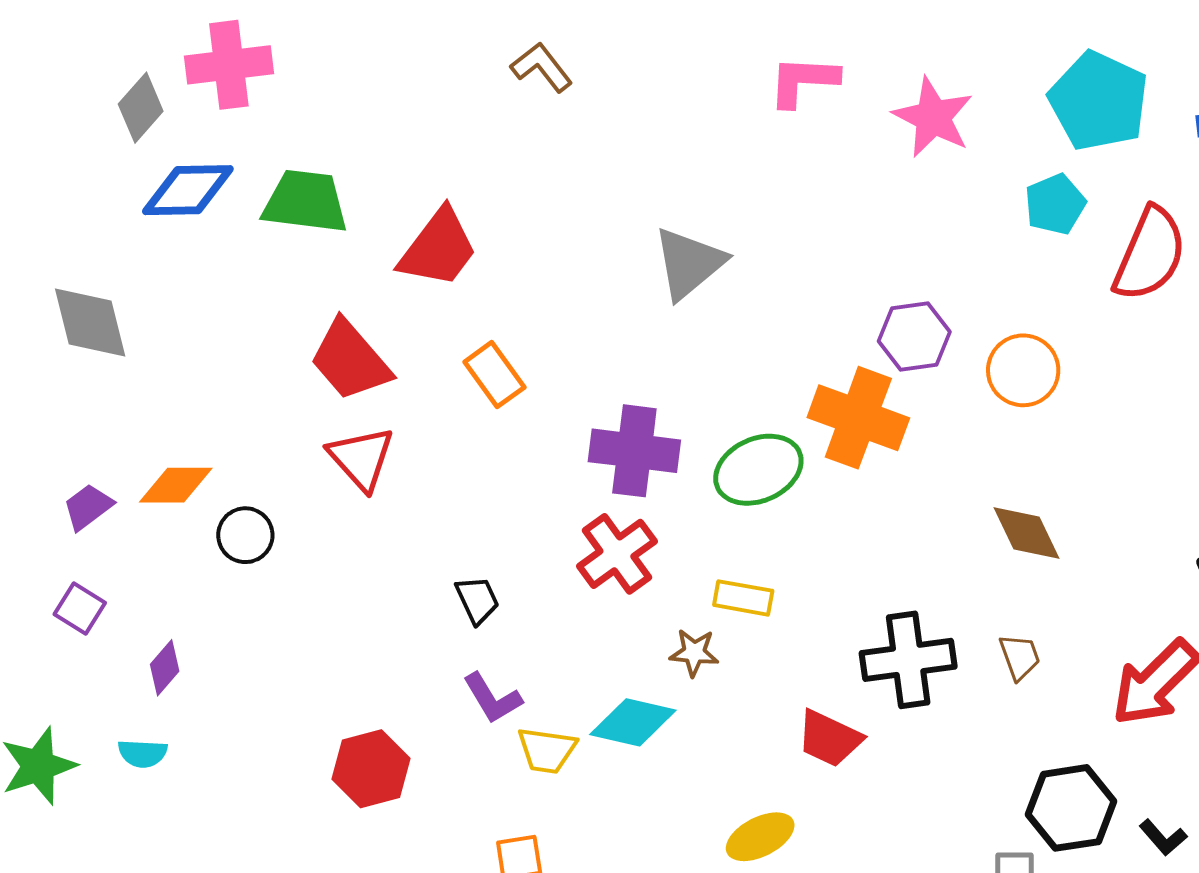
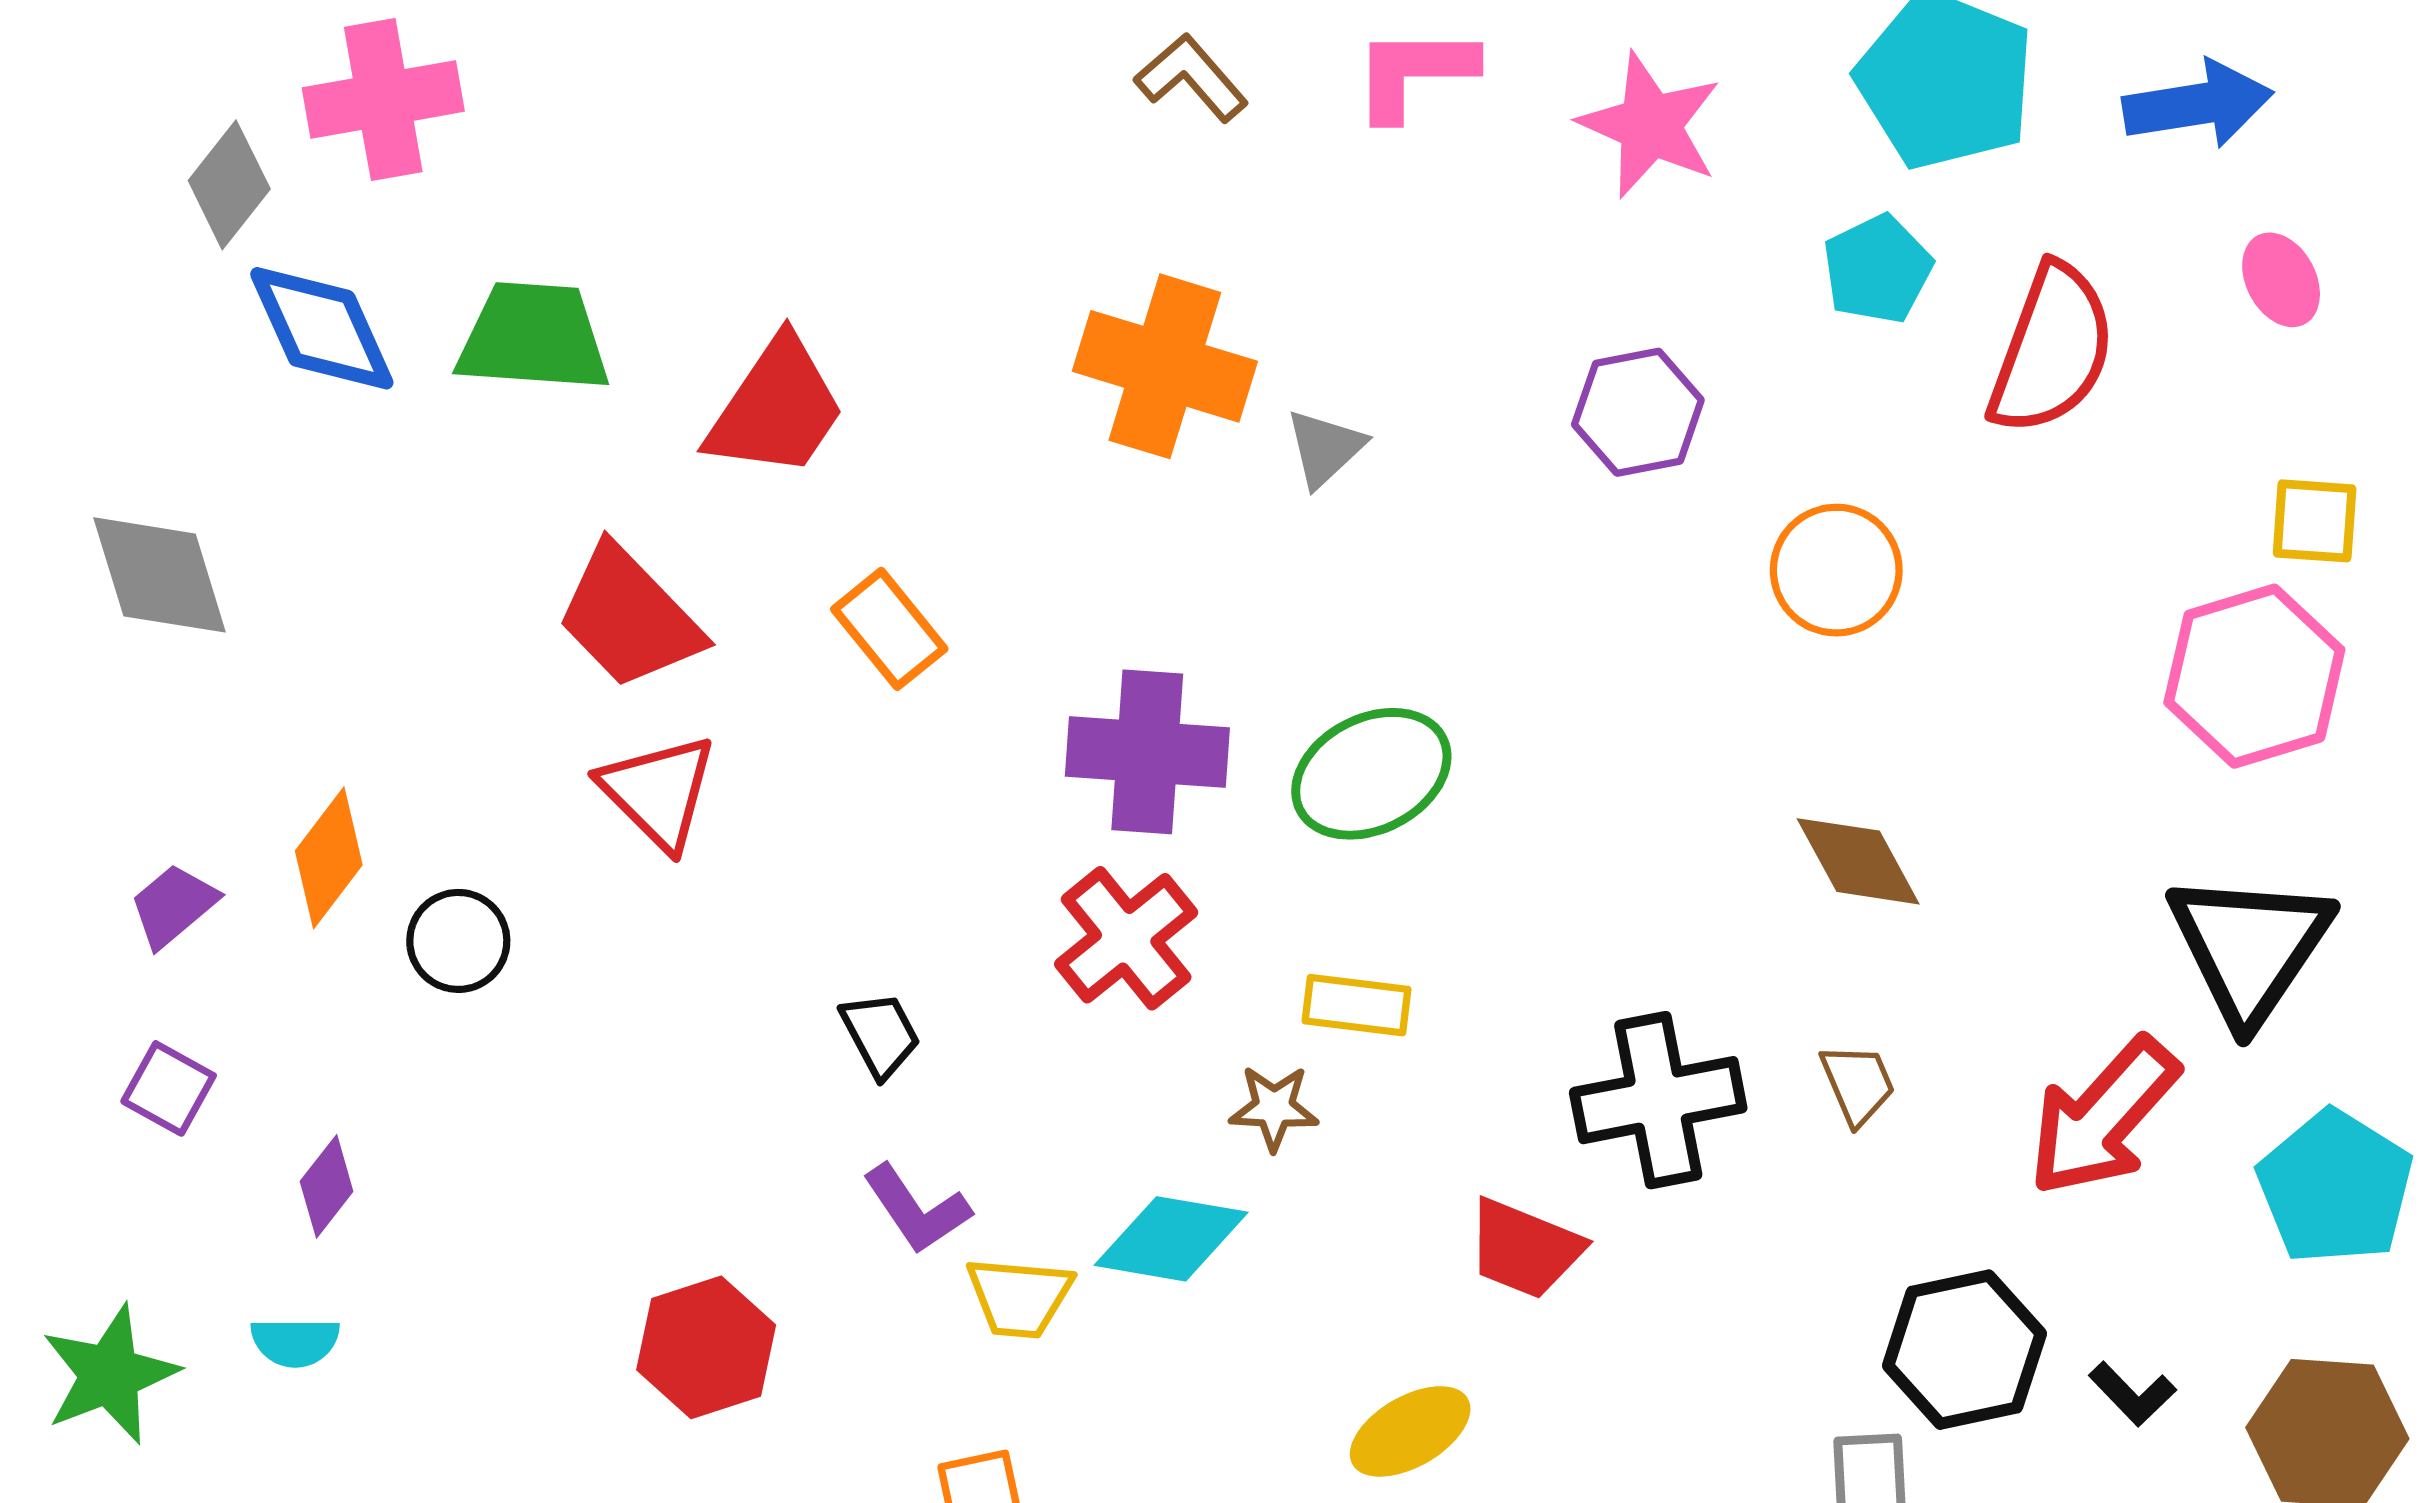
brown L-shape: (542, 67) -> (1191, 78), moved
blue diamond: (188, 190) -> (322, 328), turned 70
gray triangle: (689, 263) -> (1325, 448), moved, size x0.6
purple hexagon: (914, 337) -> (1638, 412), moved
orange cross: (858, 418) -> (1165, 366), moved
orange diamond: (176, 485) -> (329, 858), turned -50

